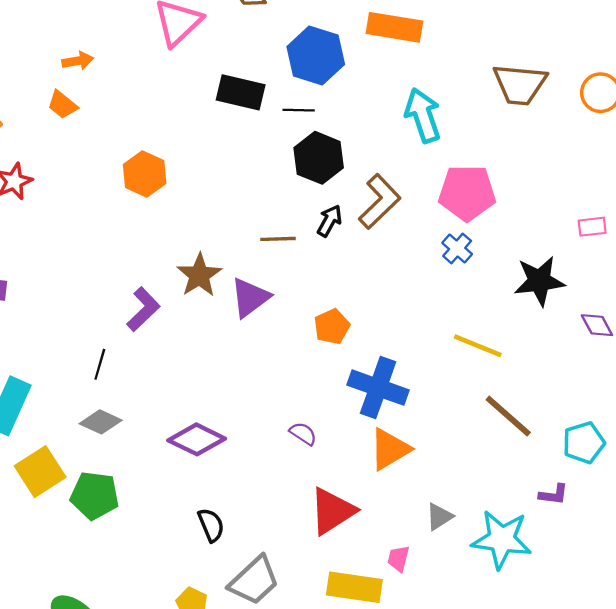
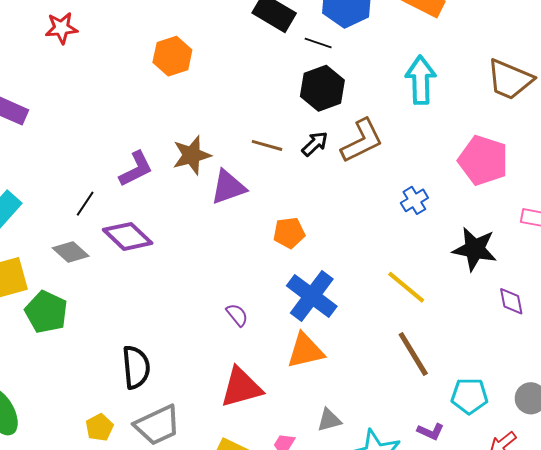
pink pentagon: (467, 193) -> (483, 160), moved
purple diamond: (197, 439) -> (128, 236), moved
black semicircle: (211, 525) -> (136, 367), size x1.4

